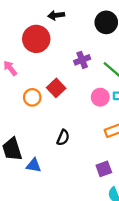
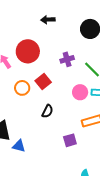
red circle: (36, 39) -> (28, 51), moved
black semicircle: (63, 138) -> (47, 111), moved
purple square: (104, 169) -> (70, 140), moved

